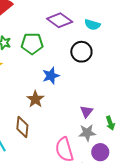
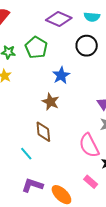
green pentagon: (32, 44) -> (36, 47), turned -30

